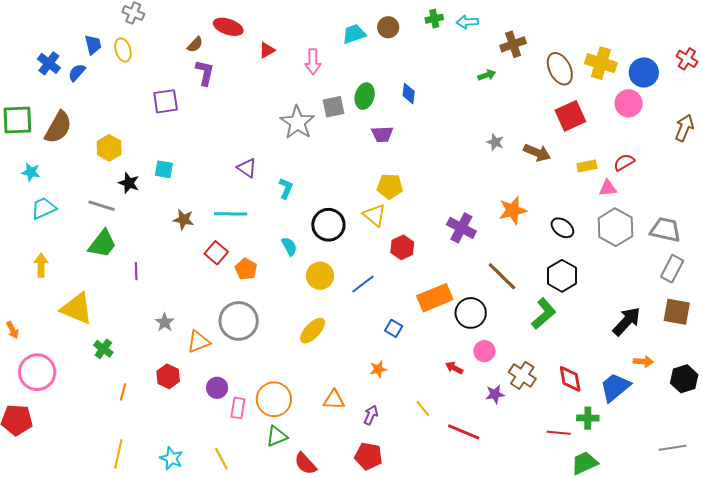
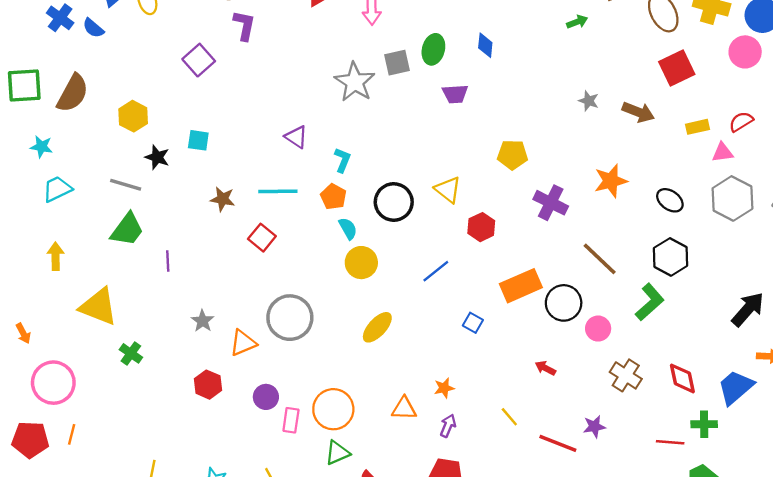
blue semicircle: (77, 73) -> (93, 28), turned -90
purple square: (166, 101) -> (199, 60), turned -32
yellow pentagon: (390, 186) -> (512, 155), moved
orange pentagon: (246, 269) -> (333, 197), moved
yellow circle: (320, 276) -> (361, 263), moved
pink circle: (484, 351) -> (598, 329), moved
orange star: (378, 369) -> (444, 388), moved
orange line: (123, 392) -> (72, 434), moved
purple star: (495, 394) -> (594, 427), moved

